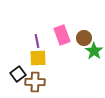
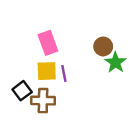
pink rectangle: (62, 35) -> (48, 43), moved
purple line: (37, 41) -> (64, 74), moved

